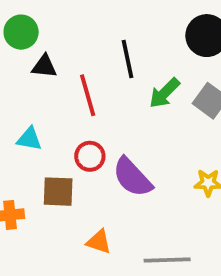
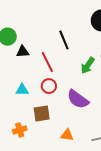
green arrow: (164, 93) -> (88, 65), moved
red circle: (90, 156) -> (49, 86), moved

